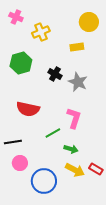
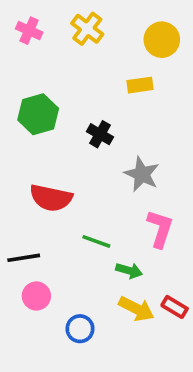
yellow cross: (41, 32) -> (87, 29), moved, turned -30
gray star: (78, 82) -> (142, 174), moved
pink L-shape: (74, 118) -> (160, 229), moved
green line: (53, 133) -> (96, 241), turned 49
blue circle: (44, 181) -> (80, 329), size x0.6

